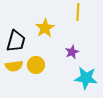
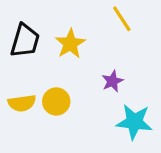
yellow line: (78, 12) -> (122, 19), turned -36
black trapezoid: (16, 41) -> (25, 41), moved

